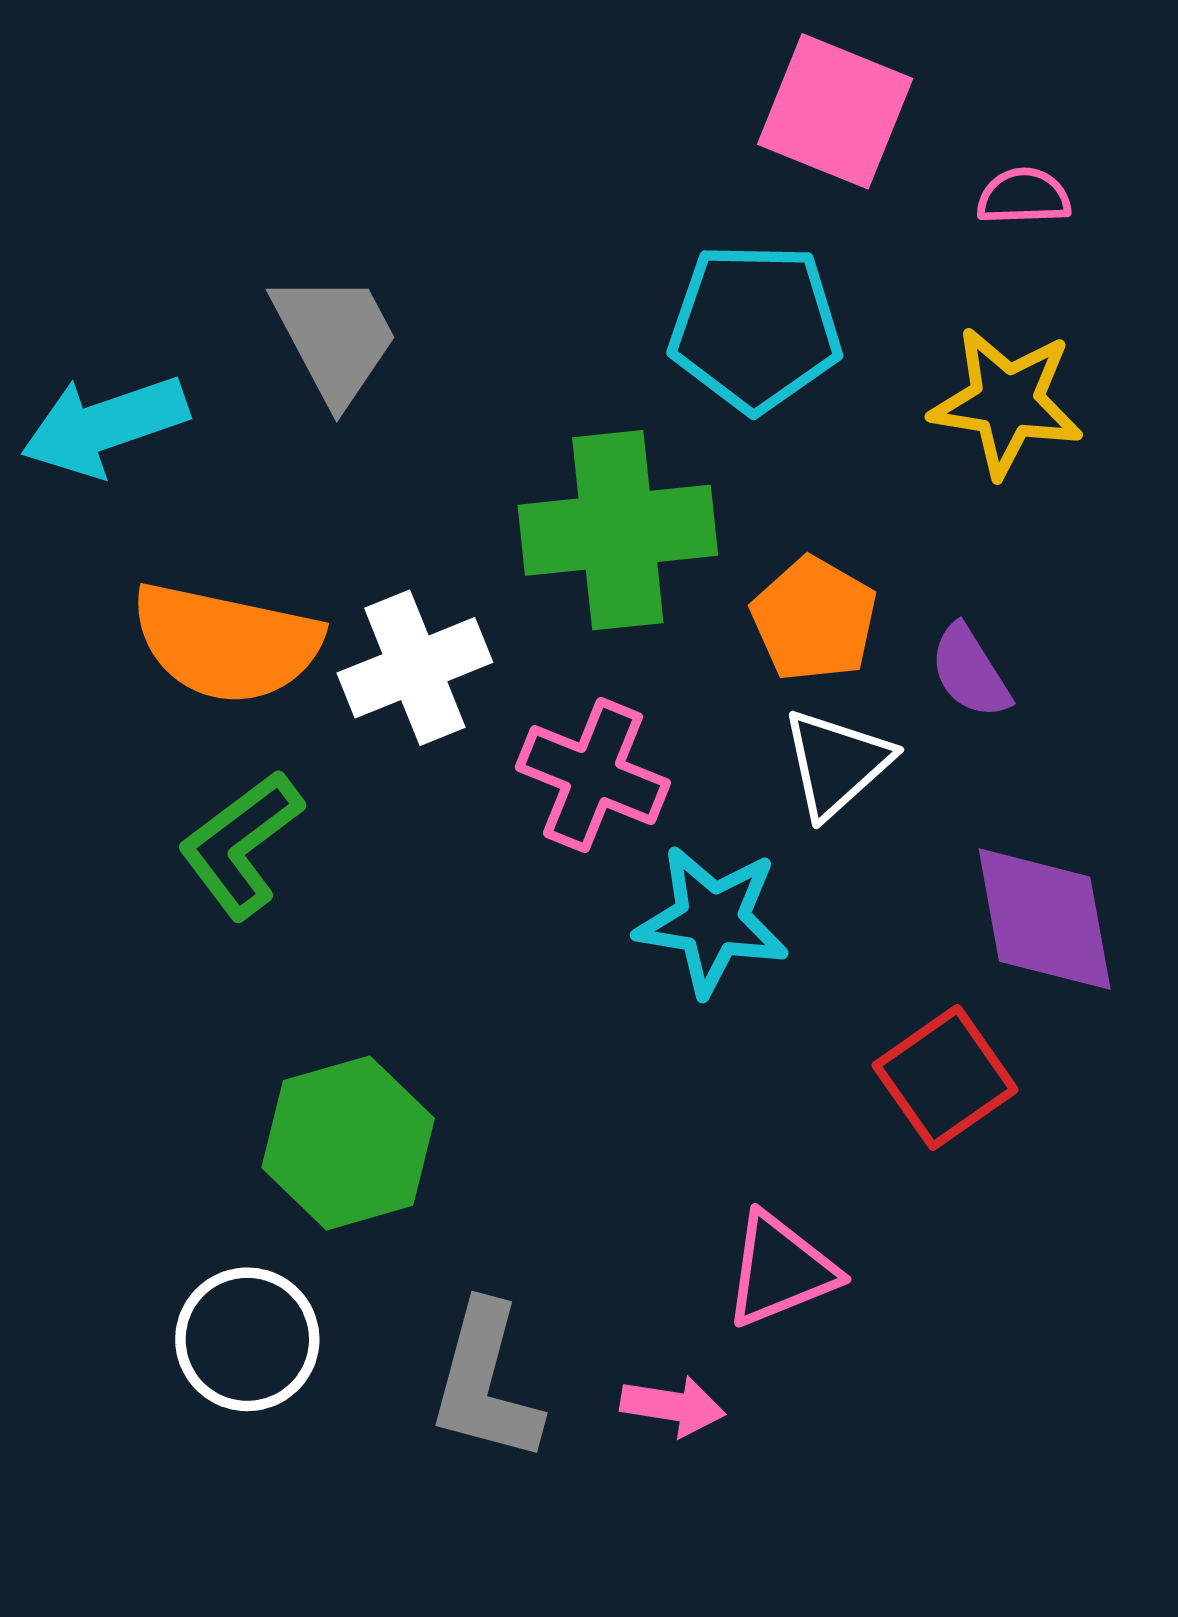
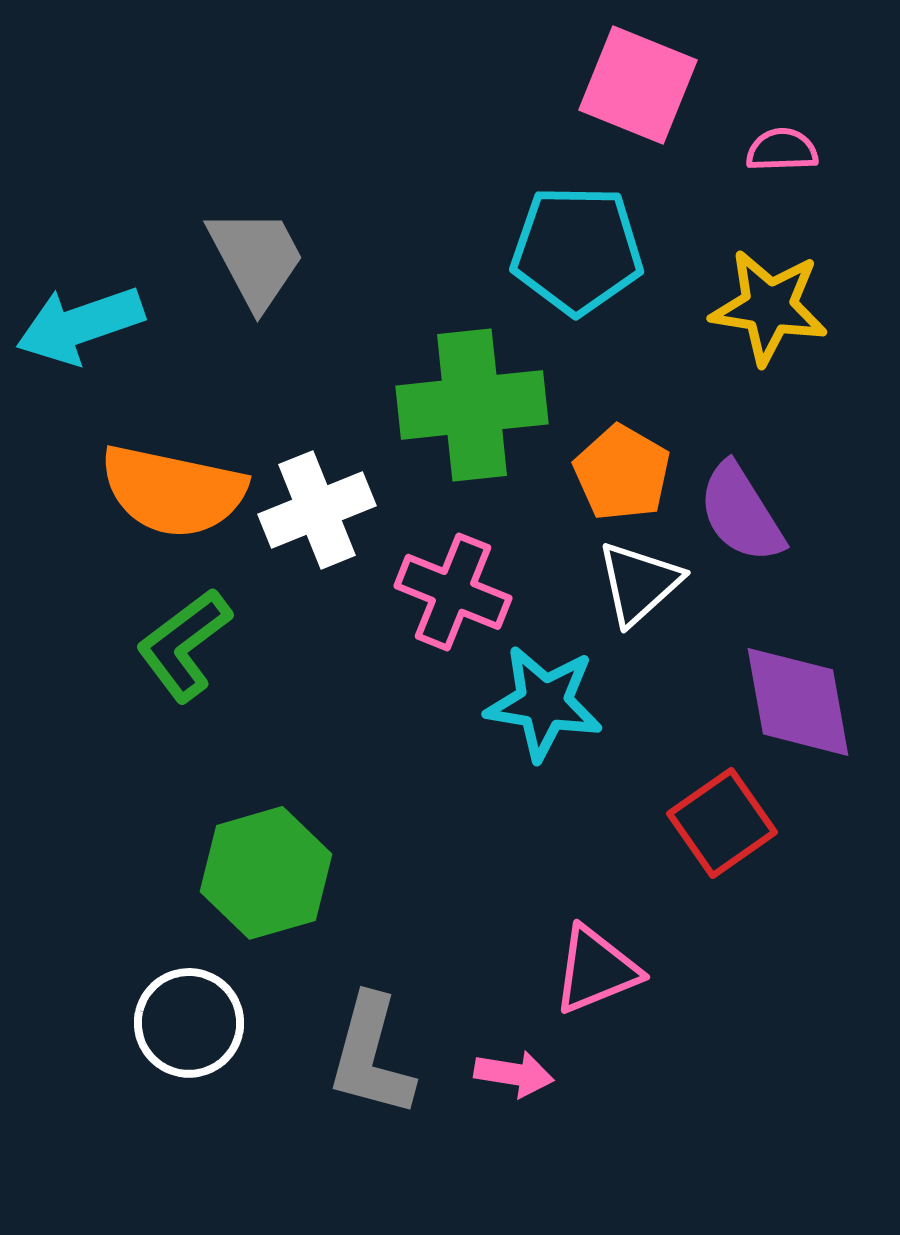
purple semicircle: (970, 672) -> (741, 513), size x1.4

